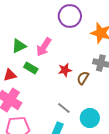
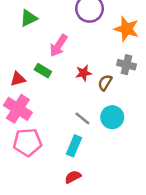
green triangle: (19, 46) -> (29, 18), moved
cyan circle: (90, 118) -> (112, 117), moved

